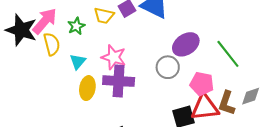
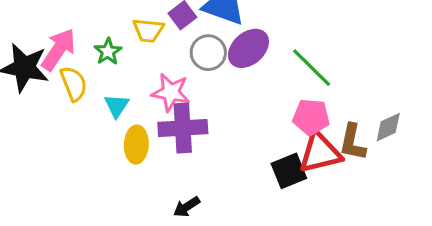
purple ellipse: (186, 44) -> (248, 48), moved
green line: (228, 54) -> (312, 68), moved
gray circle: (168, 67) -> (208, 53), moved

